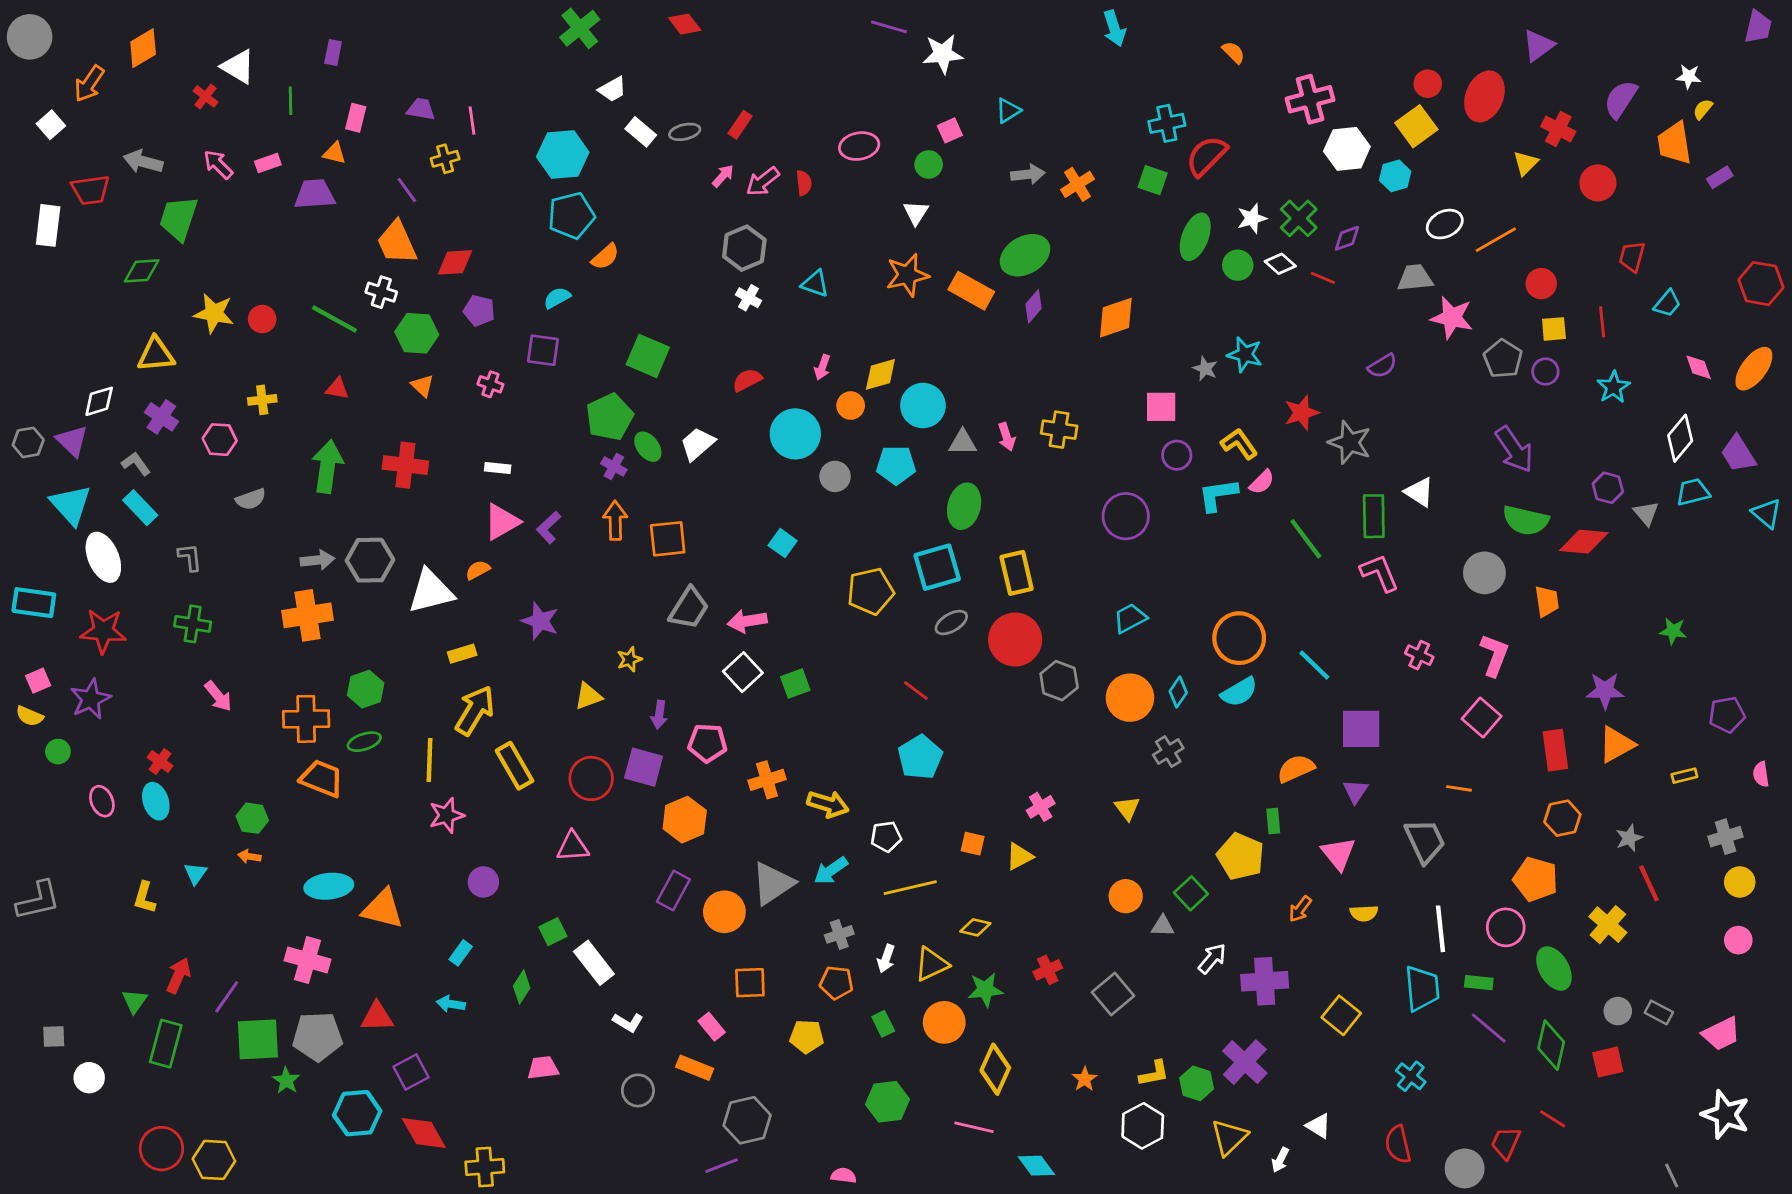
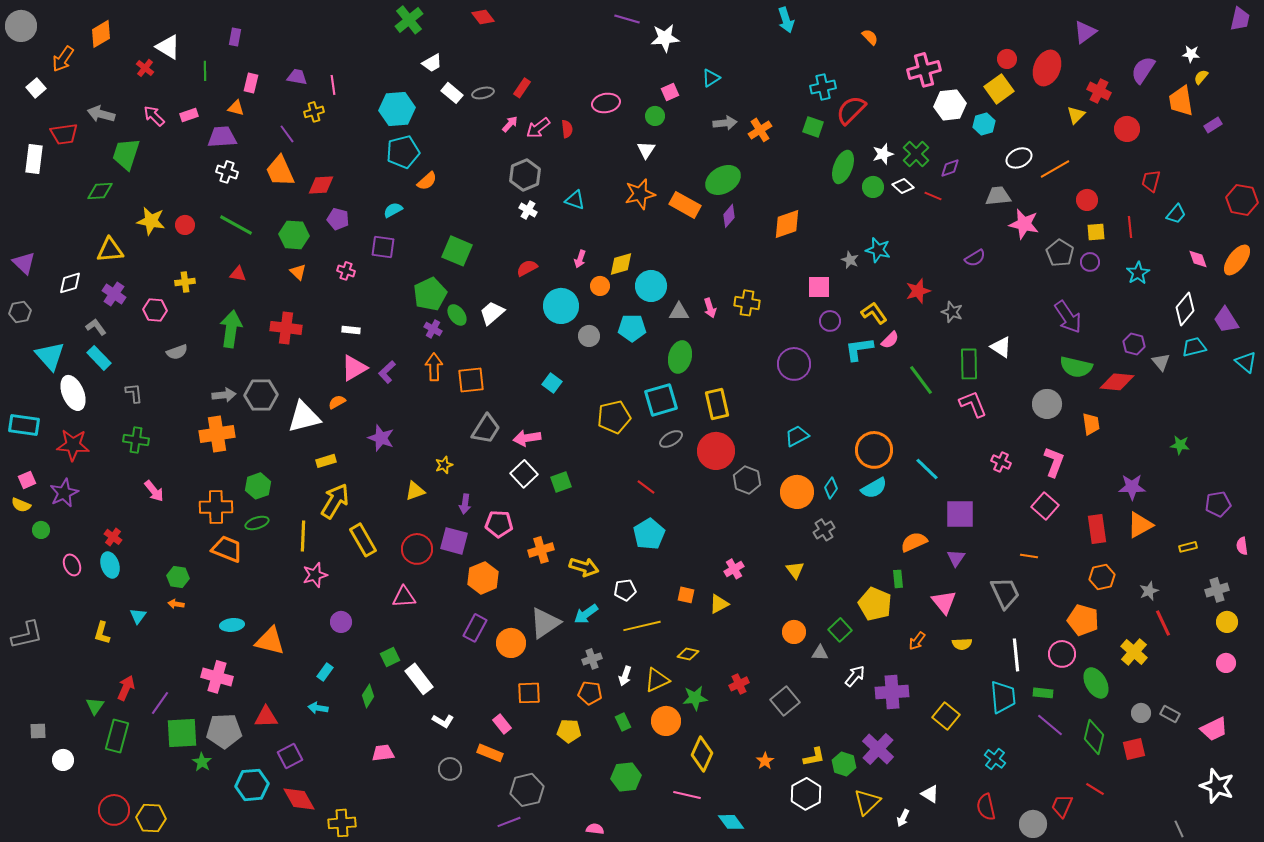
white cross: (381, 292) -> (227, 172), moved
purple triangle: (72, 441) -> (24, 263), moved
gray star: (1350, 442) -> (952, 312), size x0.7
cyan ellipse: (329, 886) -> (232, 625), size x0.7

